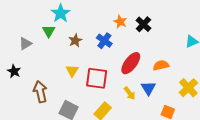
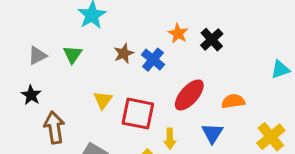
green triangle: (49, 31) -> (72, 54), moved
brown star: (75, 40) -> (124, 53), moved
black star: (14, 71) -> (31, 95), moved
yellow arrow: (130, 93) -> (170, 139), moved, turned 32

